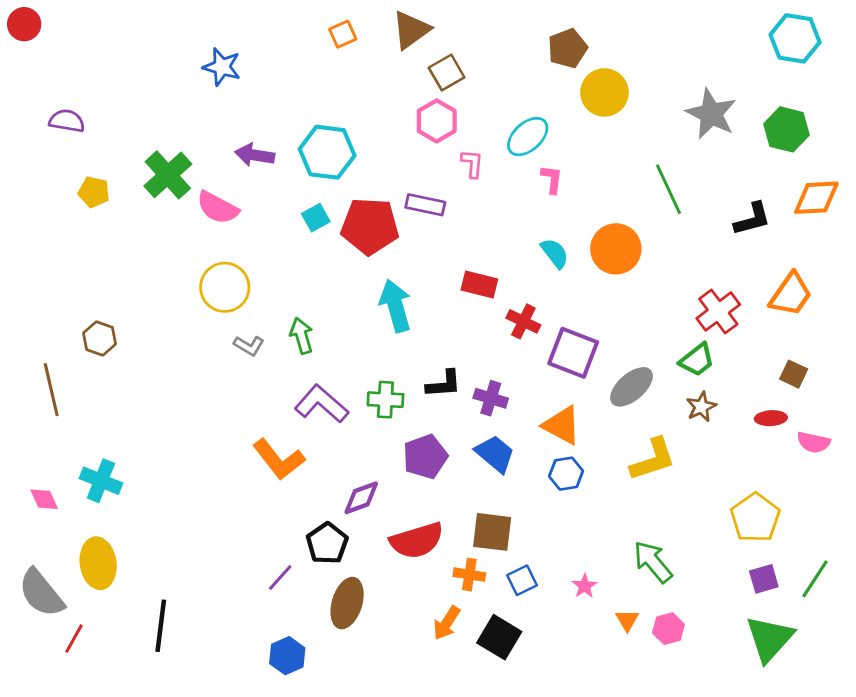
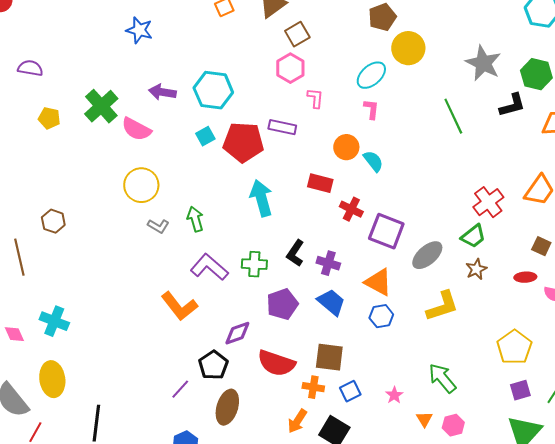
cyan ellipse: (528, 137) -> (371, 75), moved
black L-shape: (752, 219) -> (512, 105), moved
orange circle: (616, 249) -> (346, 147), moved, size x0.7
black L-shape: (444, 384) -> (295, 253), turned 128
red semicircle: (417, 540) -> (276, 363), turned 36

